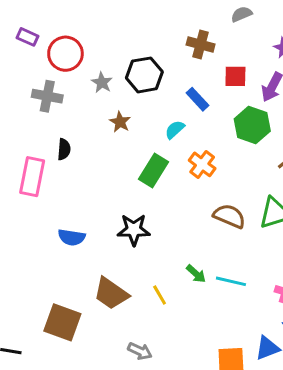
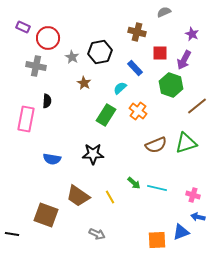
brown semicircle: (229, 216) -> (156, 145), turned 135

